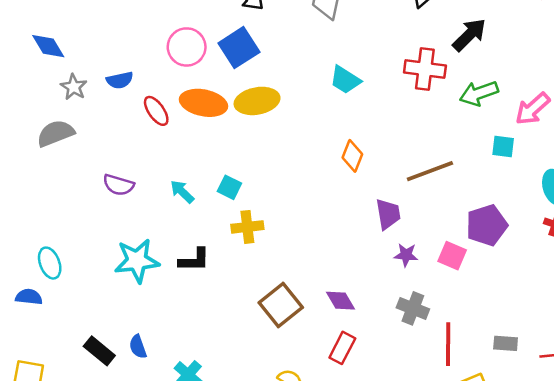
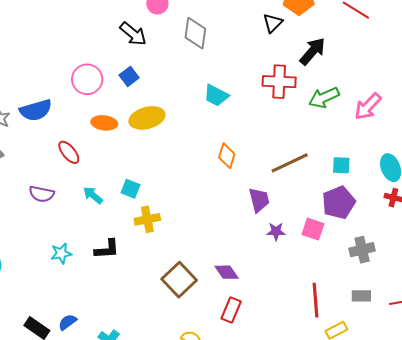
blue square: (239, 48) -> (129, 76), size x0.6
blue semicircle: (120, 80) -> (36, 110), size x1.5
orange ellipse: (203, 103) -> (104, 123), size x0.7
red ellipse: (156, 111) -> (69, 152), moved
cyan square: (503, 147) -> (341, 165), moved
cyan star: (137, 261) -> (61, 253), size x0.6
gray cross: (413, 308) -> (362, 250), moved, turned -30
blue semicircle: (138, 347) -> (67, 322), turned 78

